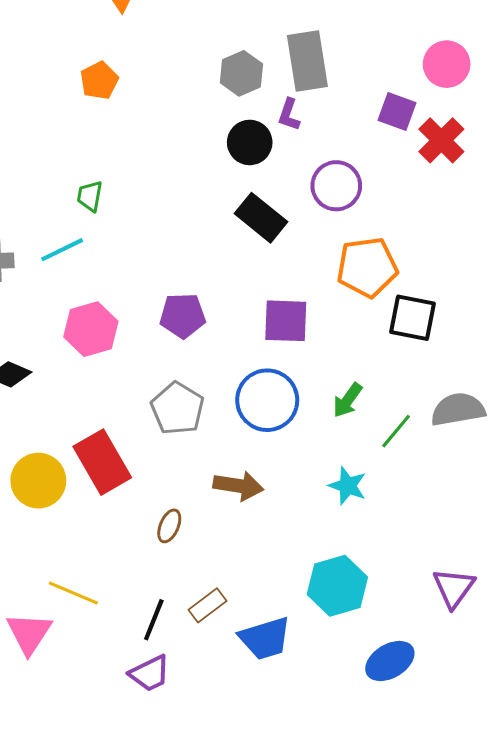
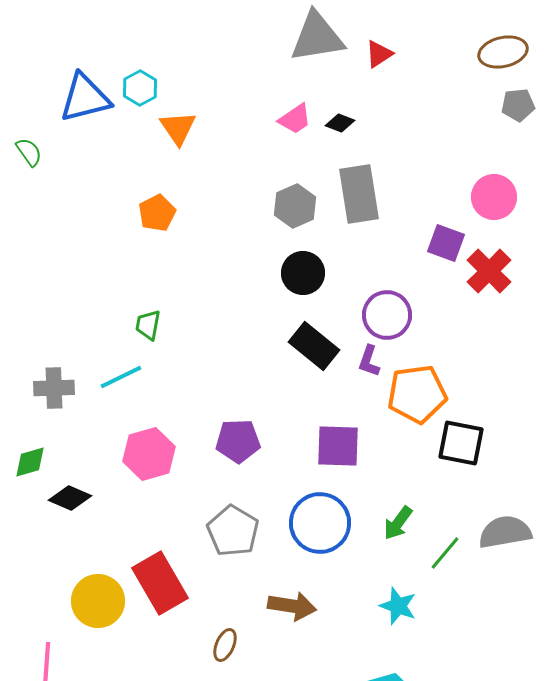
purple L-shape: (289, 115) -> (369, 361), moved

